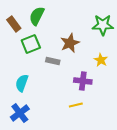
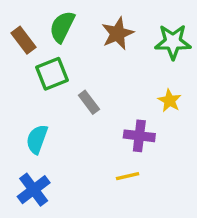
brown star: (70, 43) -> (118, 33), moved
gray rectangle: (53, 61) -> (89, 102), turned 40

